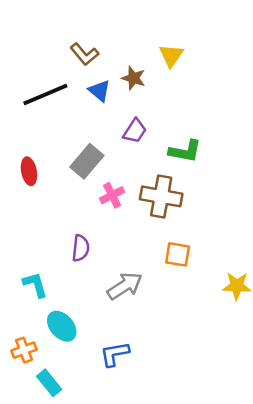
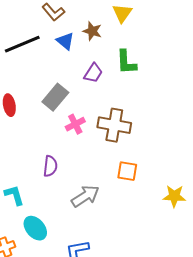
green L-shape: (185, 151) -> (126, 62), moved, turned 76

